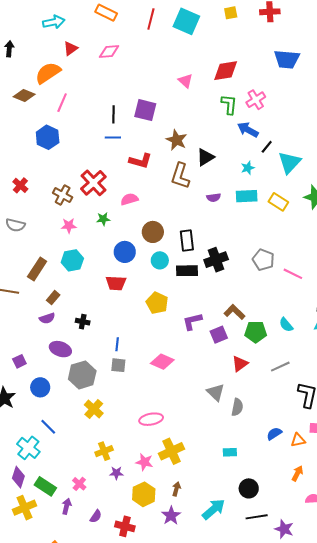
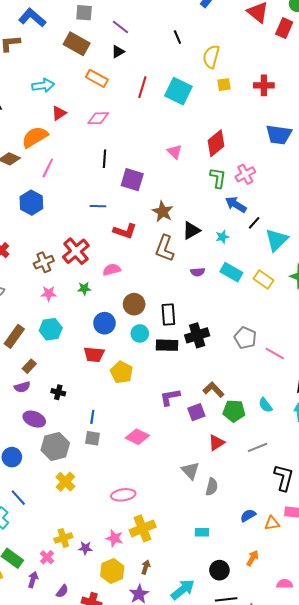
red diamond: (226, 71) -> (216, 143), turned -32
black line: (114, 114) -> (104, 159), moved
cyan star: (248, 168) -> (222, 237), moved
brown cross: (63, 195) -> (44, 262), turned 36
cyan rectangle: (247, 196) -> (231, 272), turned 30
yellow pentagon: (157, 303) -> (122, 372), moved
yellow cross: (104, 451) -> (63, 538), moved
orange arrow: (297, 473) -> (252, 558), moved

